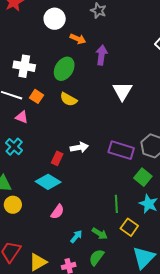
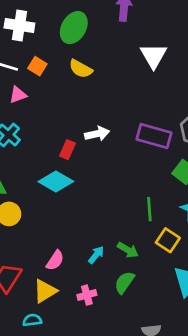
pink triangle: (22, 117) -> (18, 95), turned -40
pink semicircle: (57, 212) -> (55, 260), moved

